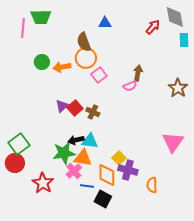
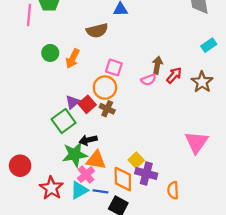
red arrow: (153, 27) -> (174, 75), moved
cyan rectangle: (184, 40) -> (209, 45), moved, turned 56
brown semicircle: (84, 42) -> (97, 31), turned -84
orange circle: (86, 58) -> (105, 88), moved
orange arrow: (62, 67) -> (73, 59), turned -54
pink square: (99, 75) -> (114, 67), turned -35
cyan triangle: (90, 141) -> (79, 190), moved, turned -36
green square: (19, 144) -> (64, 121), moved

